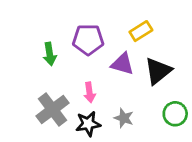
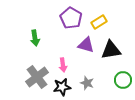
purple pentagon: (88, 40) -> (71, 18), moved, turned 30
black triangle: (158, 71) -> (111, 50), turned 30

